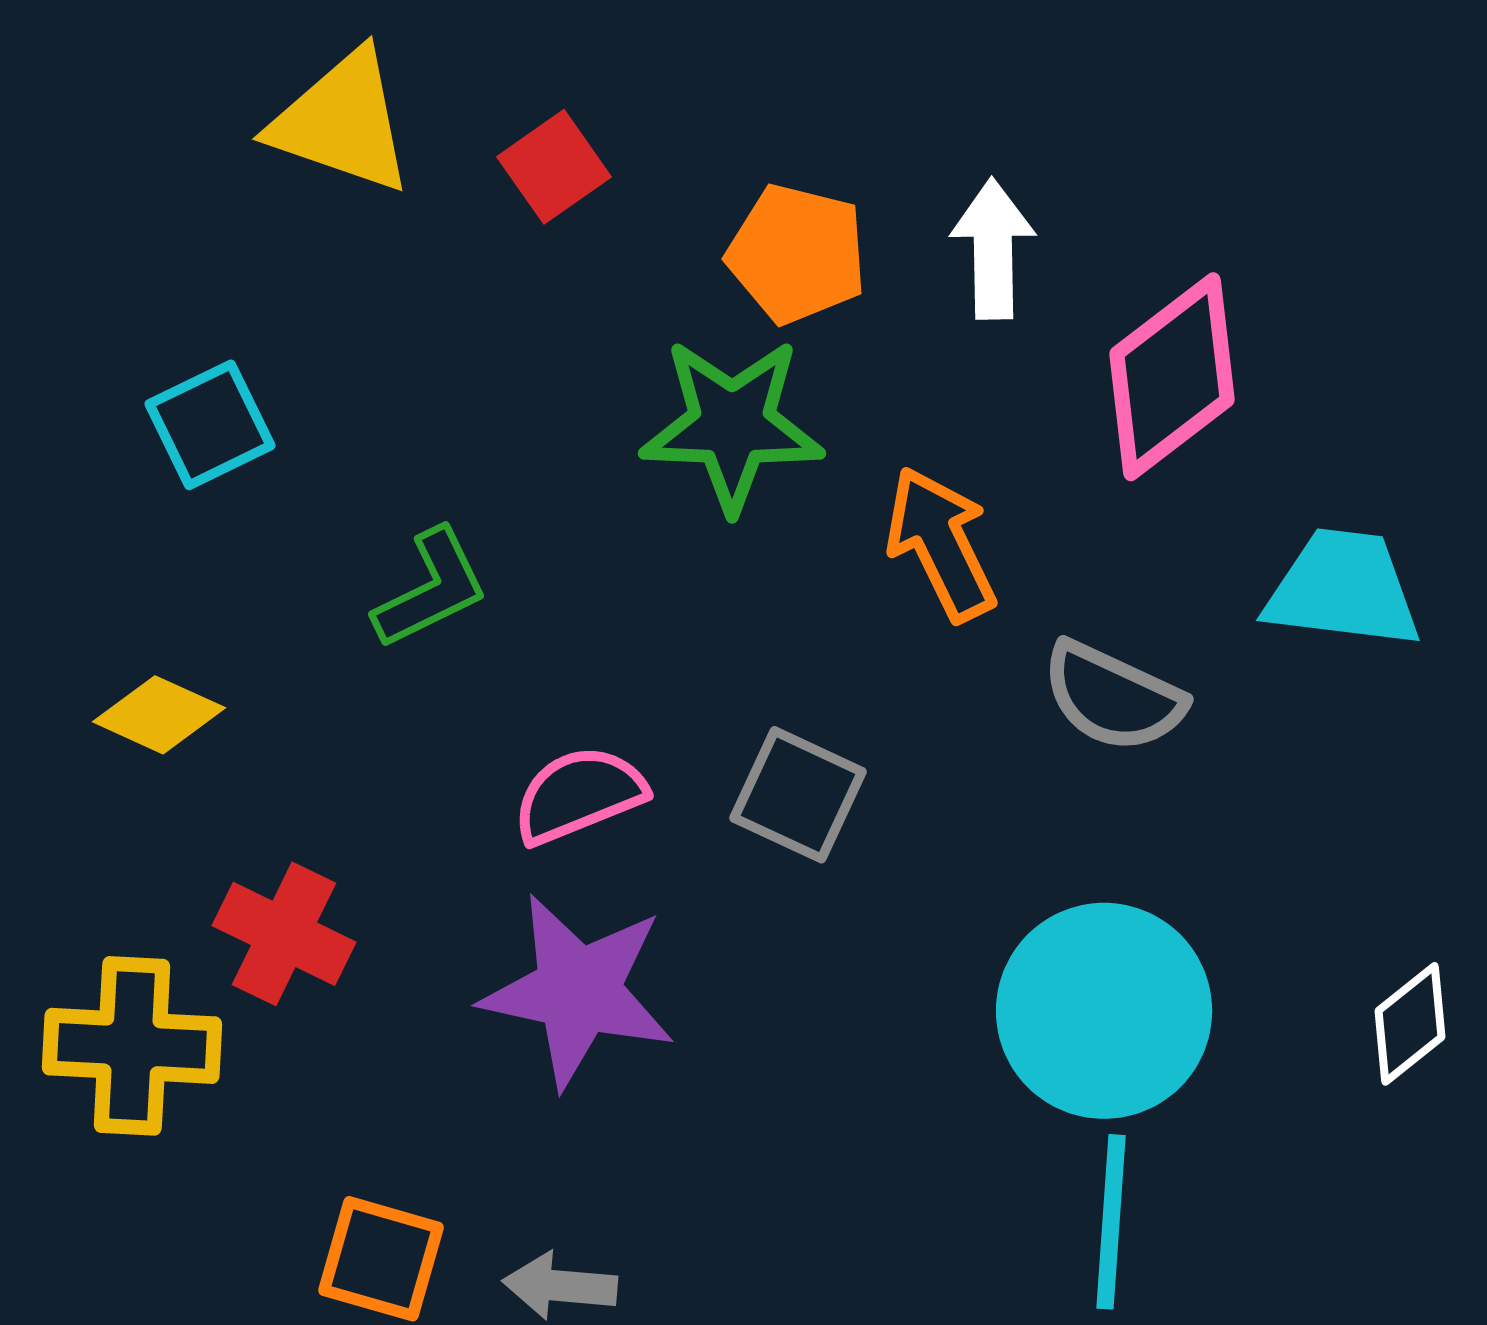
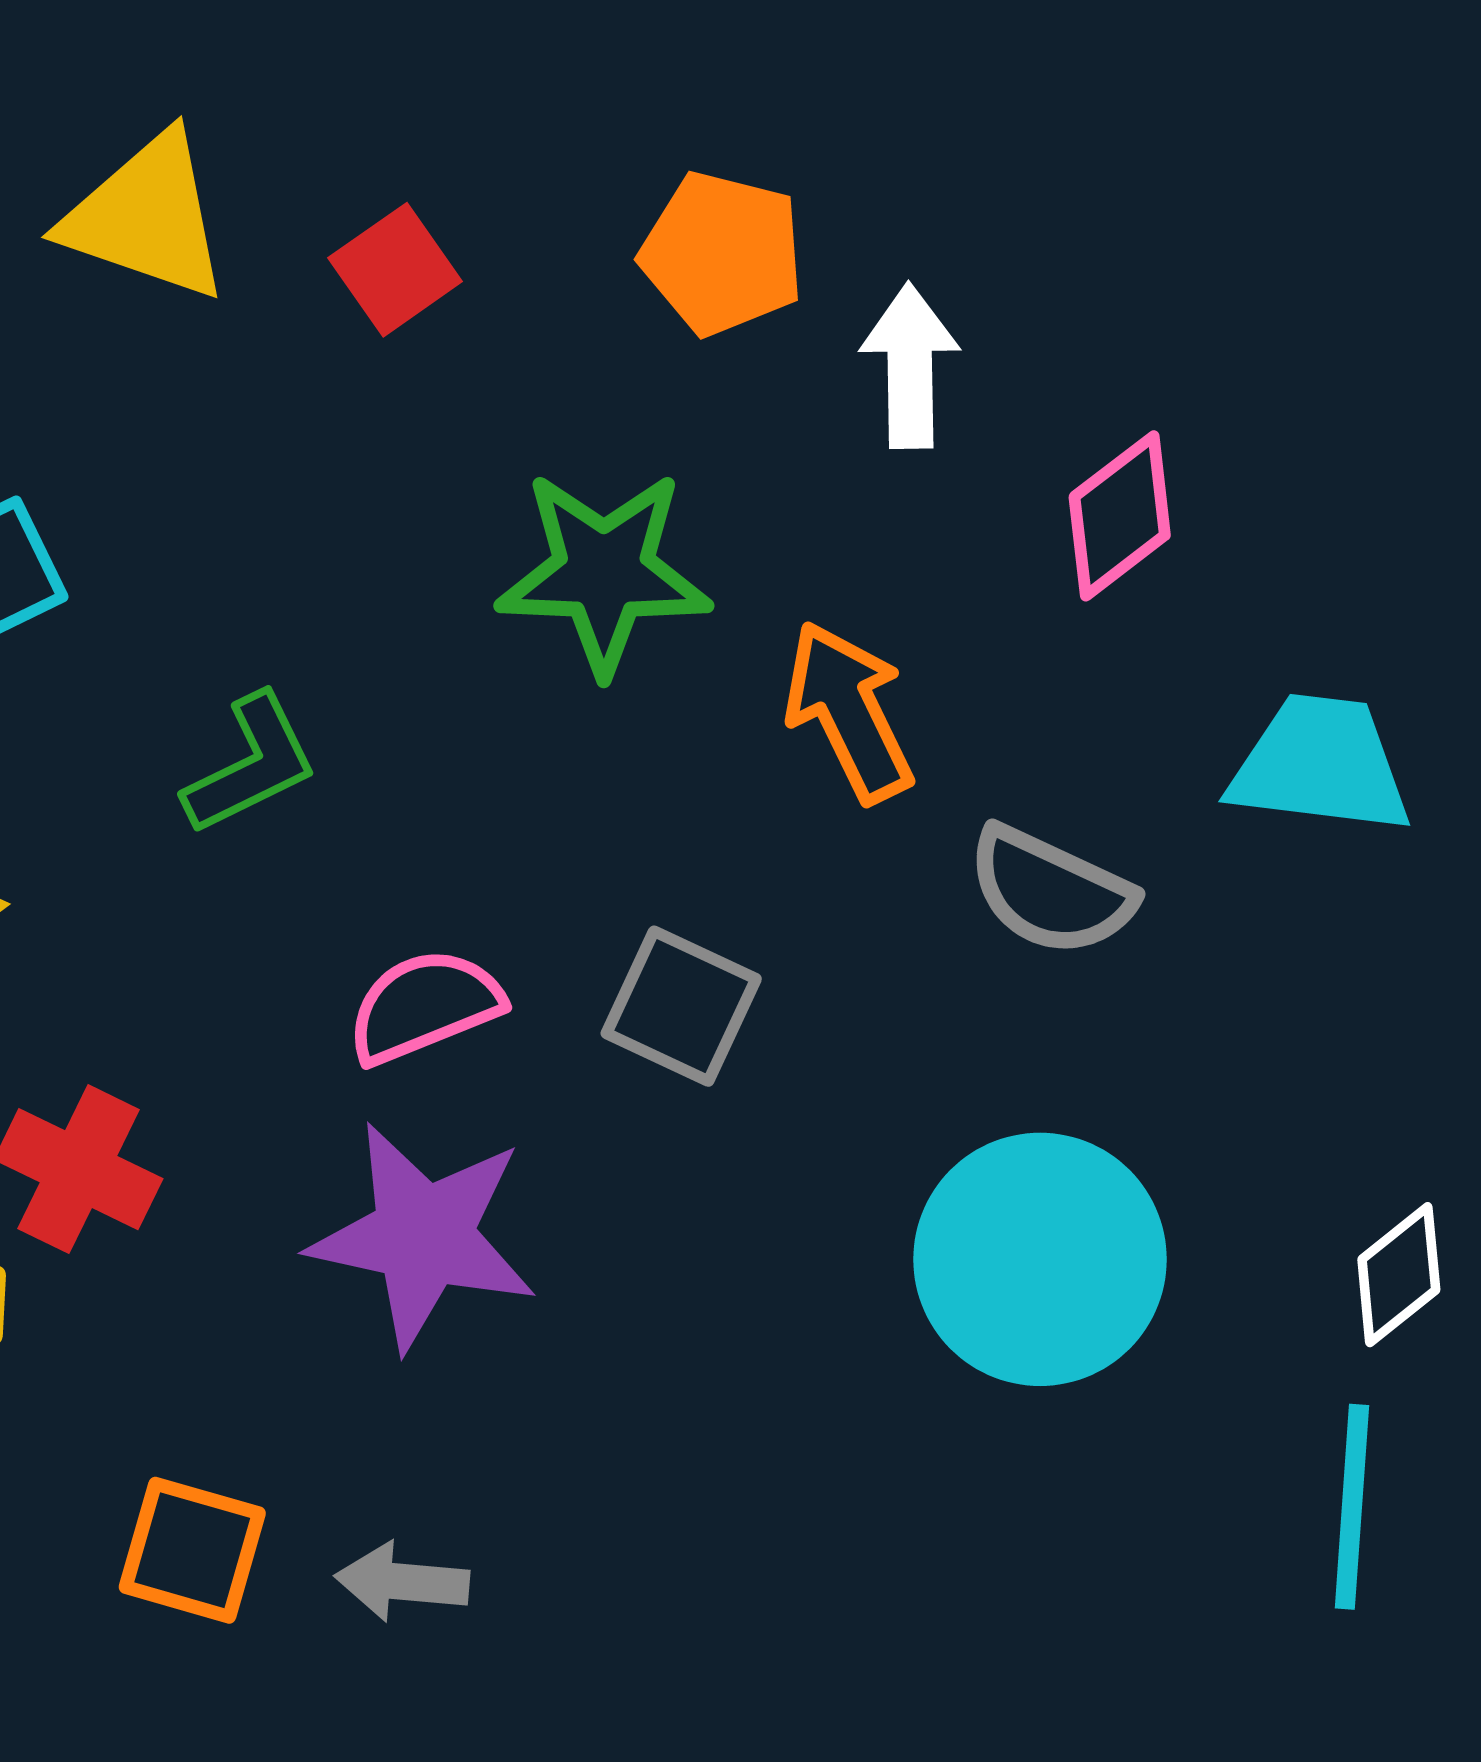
orange pentagon: (797, 254) -> (722, 253), moved
pink diamond: (1172, 377) -> (1120, 516), size x0.7
cyan line: (1111, 1222) -> (1352, 1507), moved

